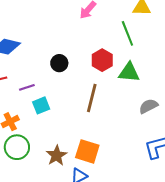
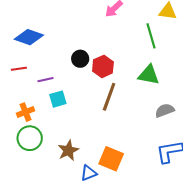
red hexagon: (102, 60) -> (103, 66), moved
orange square: (87, 151) -> (111, 159), moved

